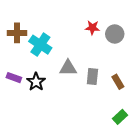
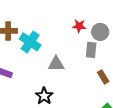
gray rectangle: (92, 76) -> (91, 50), moved
black star: (36, 82) -> (44, 96), moved

